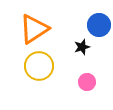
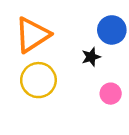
pink circle: (87, 82) -> (111, 94), moved

